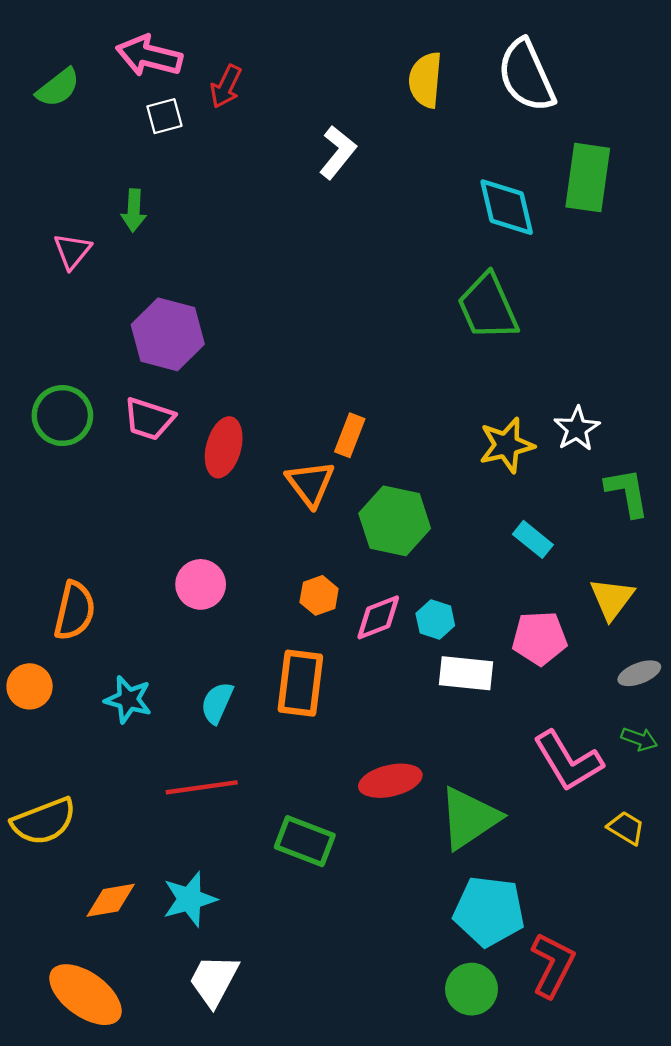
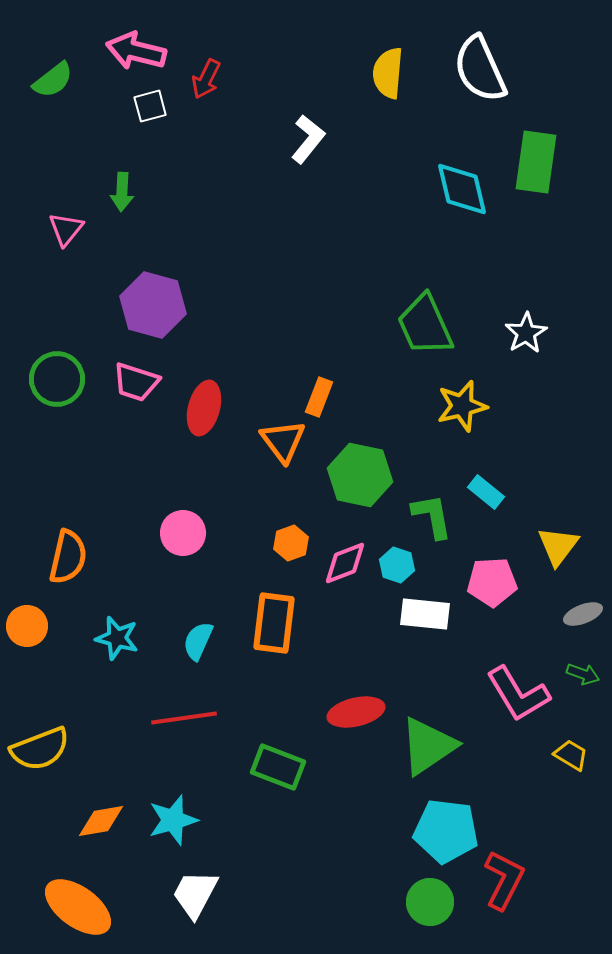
green trapezoid: (488, 307) -> (425, 325), moved
white star: (577, 429) -> (526, 333), moved
green L-shape: (627, 492) -> (432, 516), moved

